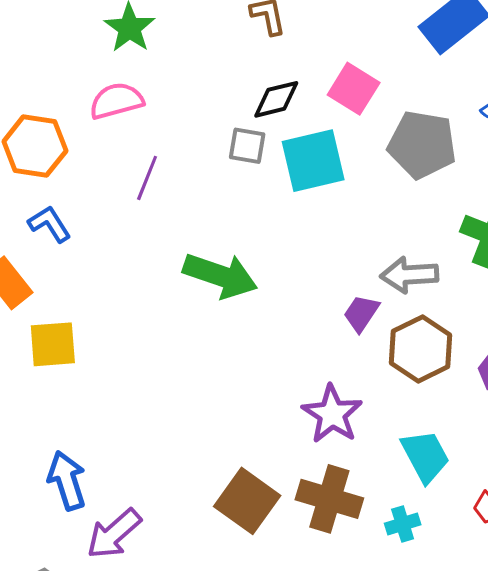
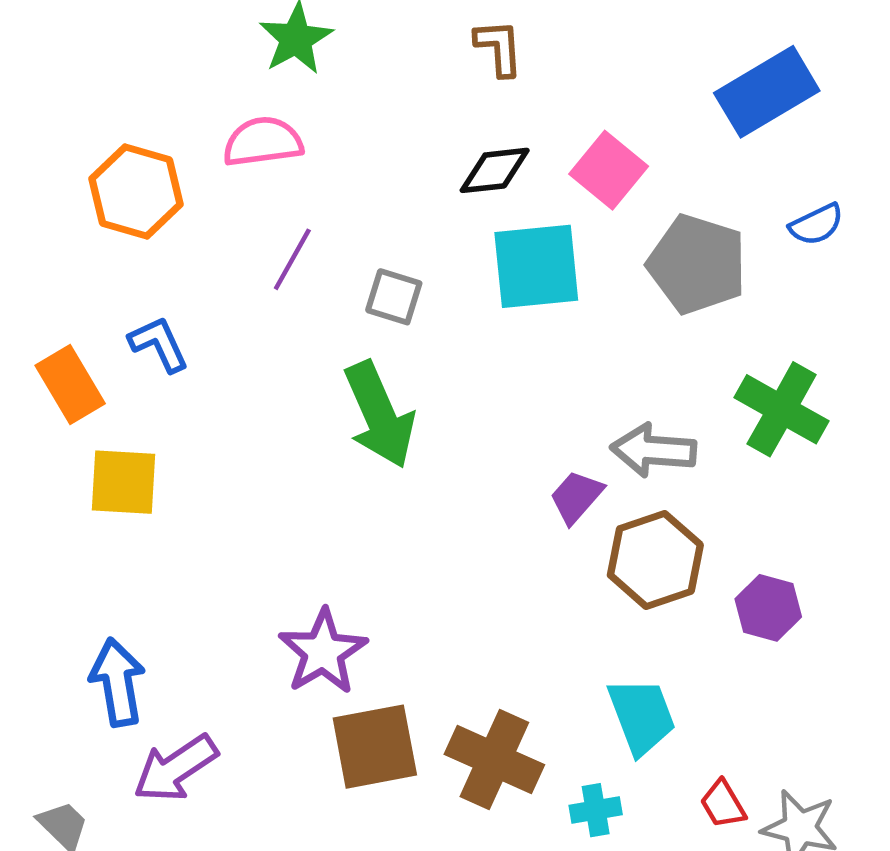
gray square: (247, 146) -> (394, 297), moved
blue L-shape: (50, 224) -> (159, 344), moved
green arrow: (220, 275) -> (379, 415), turned 40
purple star: (332, 414) -> (323, 652), moved
brown square: (247, 501) -> (375, 747), turned 36

